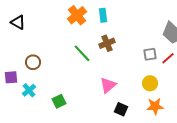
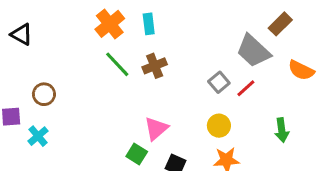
green line: (82, 53) -> (117, 64), moved
gray square: (150, 54) -> (219, 82), turned -32
green square: (59, 101) -> (137, 154), moved, turned -32

